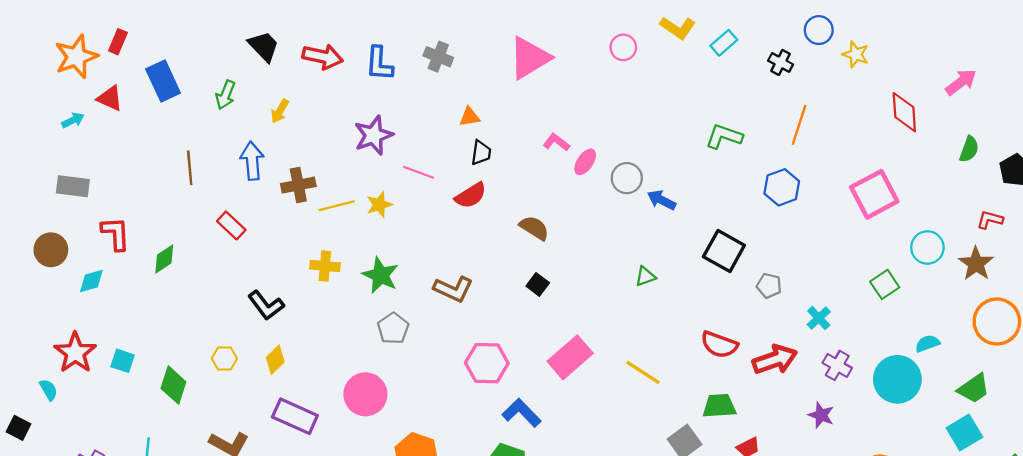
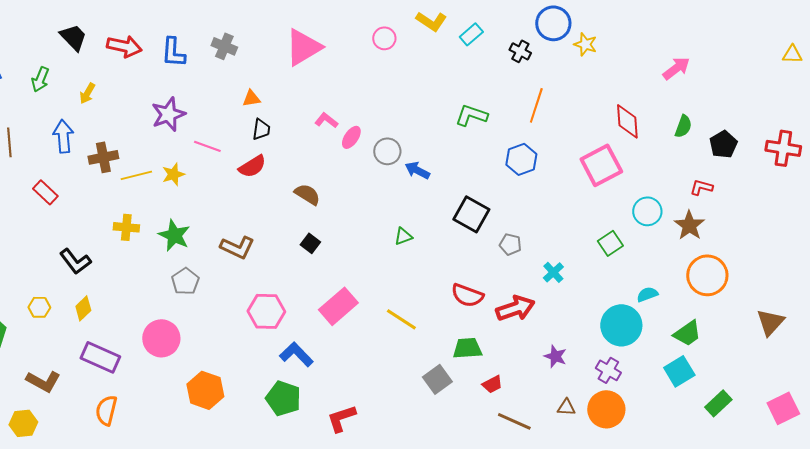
blue circle: (819, 30) -> (553, 23), size x1.4
red diamond: (904, 112) -> (627, 121), moved
purple cross: (837, 365) -> (608, 370), moved

